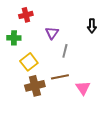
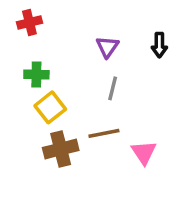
red cross: (26, 15) -> (29, 23), moved
purple triangle: (52, 33) -> (107, 47), moved
green cross: (14, 38) -> (36, 74), moved

